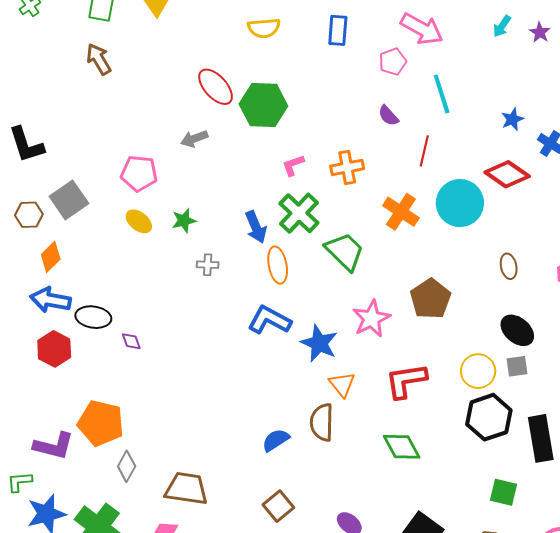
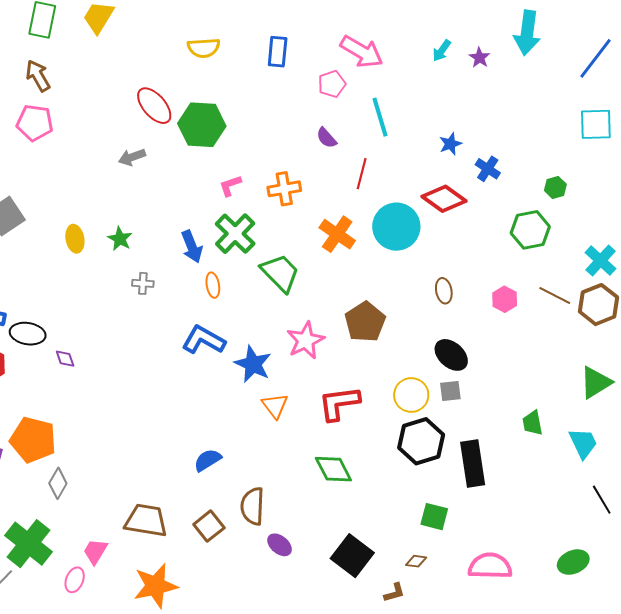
pink pentagon: (139, 173) -> (35, 123), moved
yellow ellipse: (139, 221) -> (75, 239), turned 40
green star: (184, 221) -> (120, 239), turned -30
orange ellipse: (278, 265) -> (213, 285), size x0.7
brown semicircle: (322, 422) -> (252, 506), moved
brown trapezoid: (186, 489) -> (146, 521), moved

